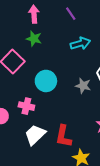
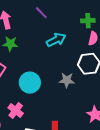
pink cross: (26, 106) -> (16, 111), turned 35

